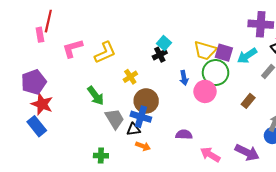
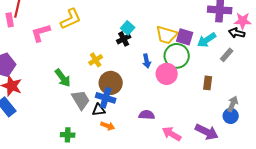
yellow L-shape: (105, 53) -> (71, 19), moved
brown rectangle: (248, 101) -> (208, 83), turned -32

